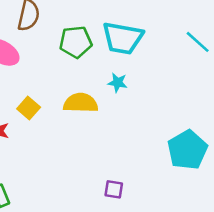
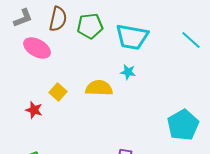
green pentagon: (76, 42) -> (90, 26), moved

